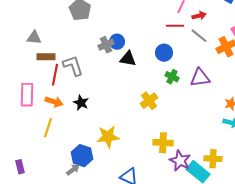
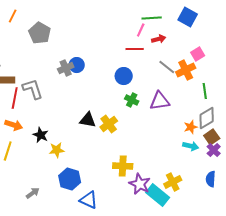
gray line: (199, 36) -> (167, 67), moved
black triangle: (128, 59) -> (88, 120), moved
black star: (81, 103) -> (41, 135), moved
yellow star: (108, 137) -> (57, 150), moved, size x0.7
blue hexagon: (82, 156) -> (70, 179), moved
yellow cross: (213, 159) -> (173, 182), turned -30

